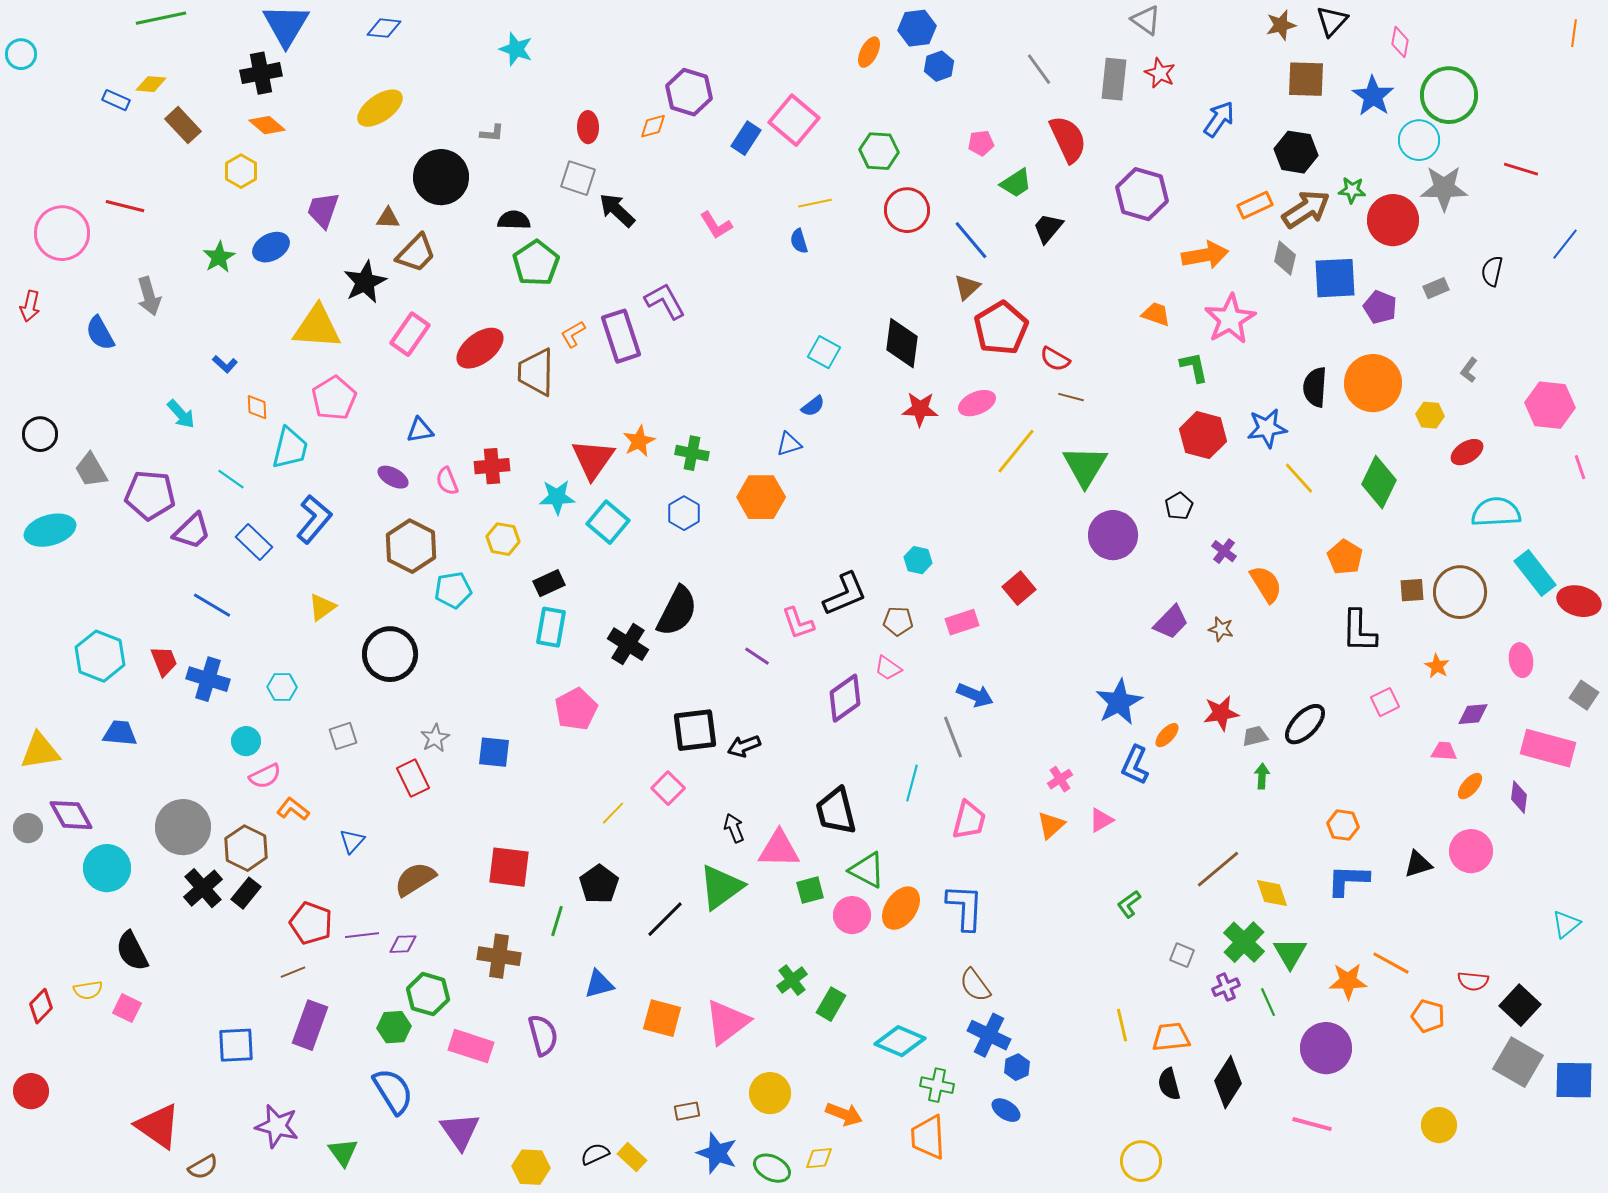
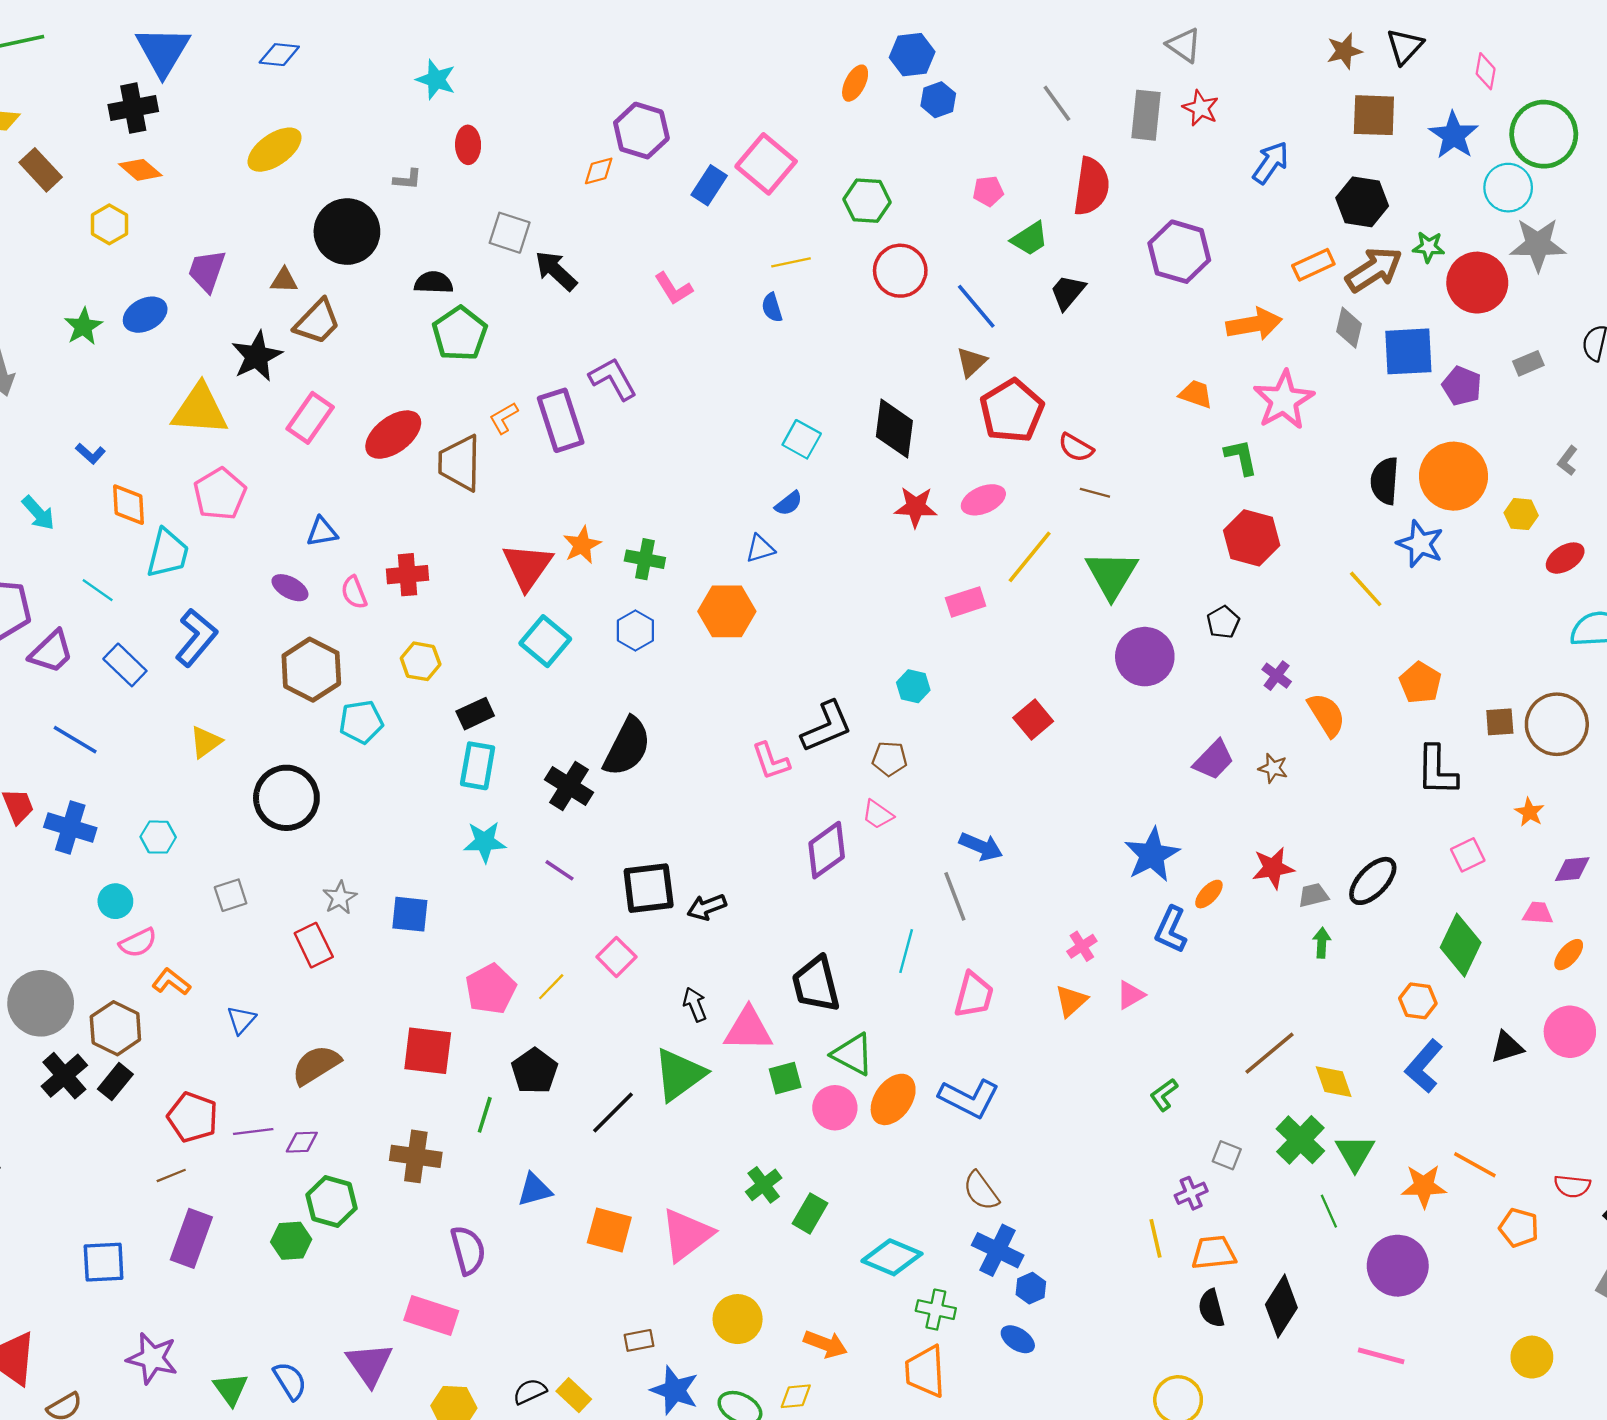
red ellipse: (588, 127) -> (468, 145), moved
red semicircle: (1068, 139) -> (1091, 186), turned 33
orange diamond: (257, 407) -> (128, 505), size x1.4
blue star: (1267, 428) -> (1420, 544), moved, turned 30
green diamond: (1379, 482) -> (1461, 945), moved
cyan star: (557, 497) -> (485, 842), moved
pink rectangle: (962, 622) -> (966, 602), moved
purple line: (757, 656) -> (559, 870), moved
pink pentagon: (576, 709) -> (491, 989), moved
blue L-shape: (1348, 880) -> (1424, 1066), turned -51
blue L-shape: (965, 907) -> (969, 1098), turned 114
purple cross: (1226, 987) -> (1191, 1193), moved
pink rectangle: (471, 1046) -> (431, 1316), moved
blue semicircle: (393, 1091) -> (290, 1381), moved, size x0.7

